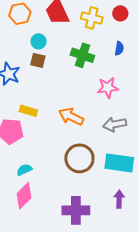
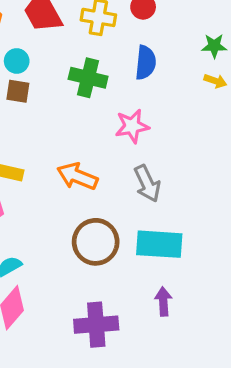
blue semicircle: (119, 48) -> (146, 63), size x1.5
gray arrow: (115, 124) -> (147, 184), turned -100

